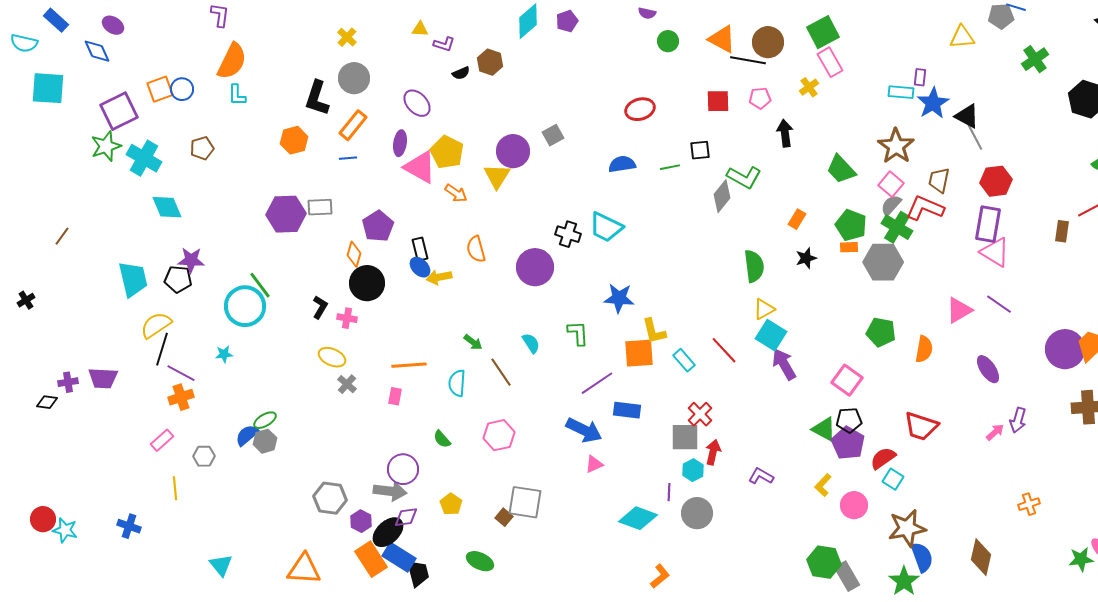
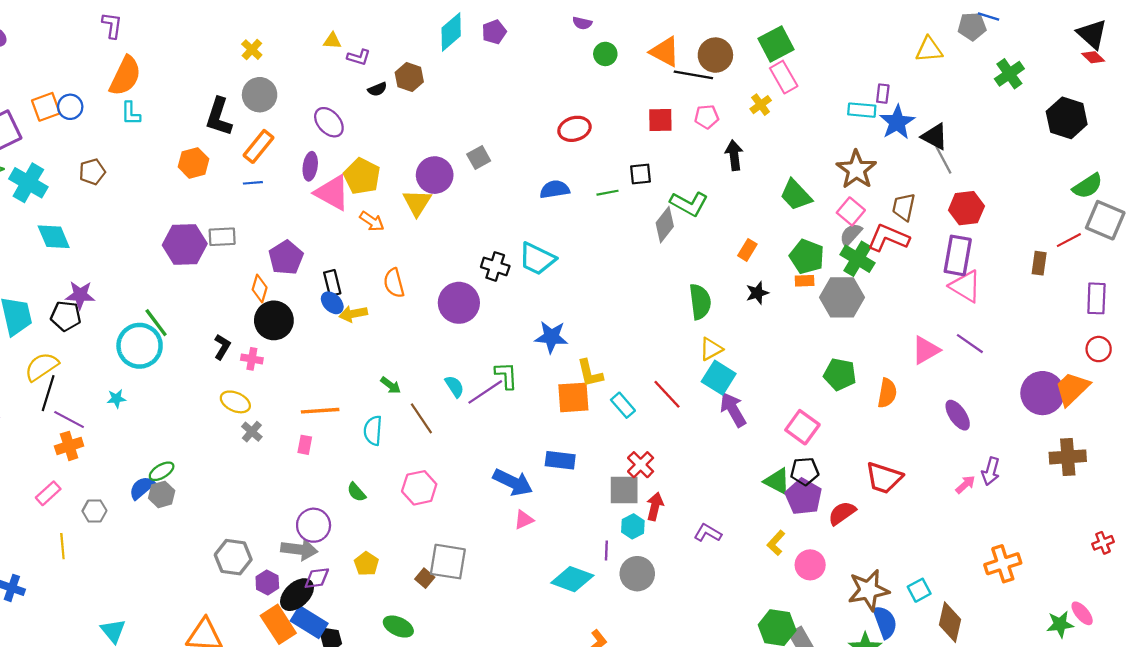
purple line: (597, 383) -> (485, 392), moved
cyan square: (893, 479) -> (919, 590), moved, turned 30
orange cross: (1029, 504) -> (1003, 564), size x1.5

